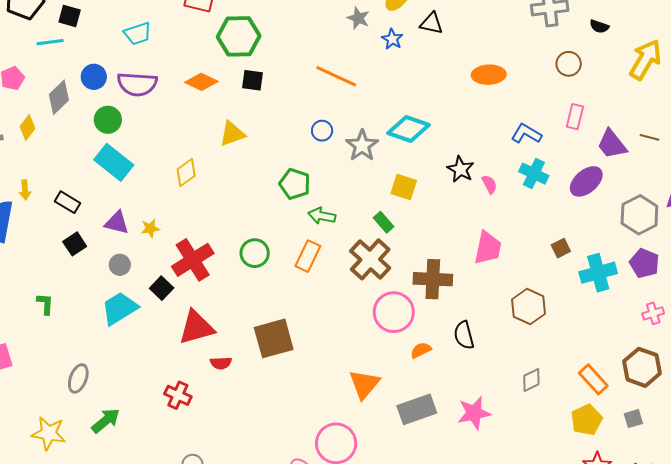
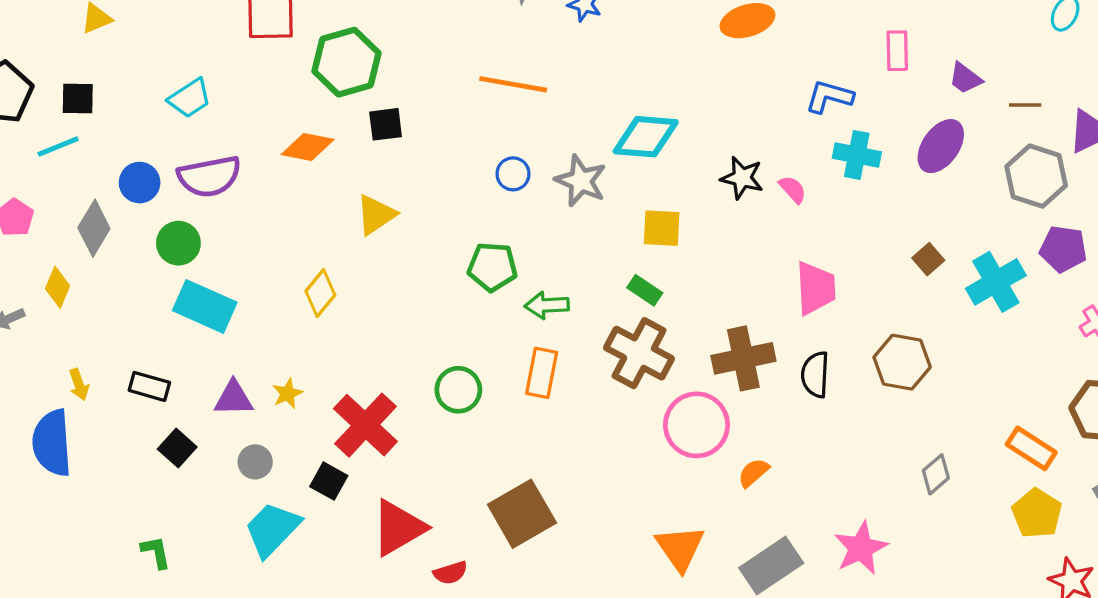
brown line: (649, 137) -> (1025, 105), moved
purple trapezoid: (612, 144) -> (965, 78), size x0.7
black semicircle: (464, 335) -> (815, 375), moved, turned 32

